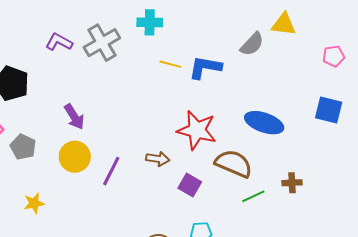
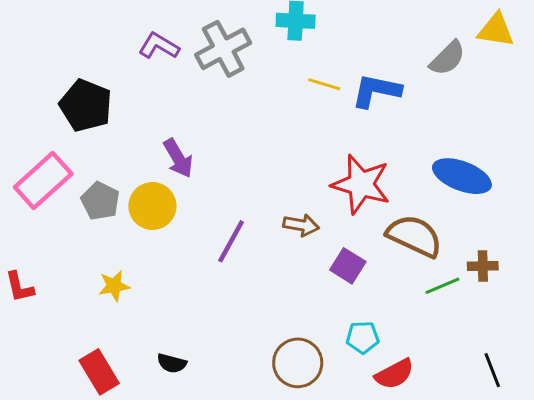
yellow circle: (75, 157) -> (152, 206), moved
brown cross: (292, 183) -> (483, 266), moved

